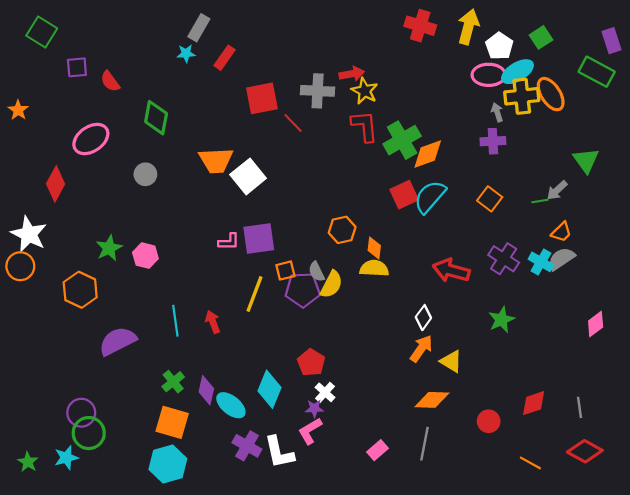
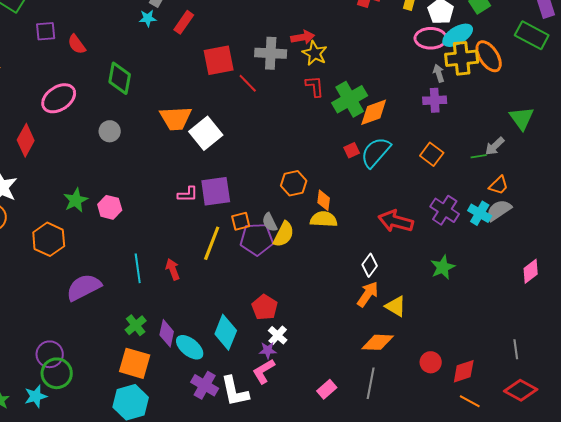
red L-shape: (365, 126) -> (315, 86), size x0.7
red square: (404, 195) -> (352, 150), size x0.6
red diamond: (534, 403) -> (464, 371), moved

